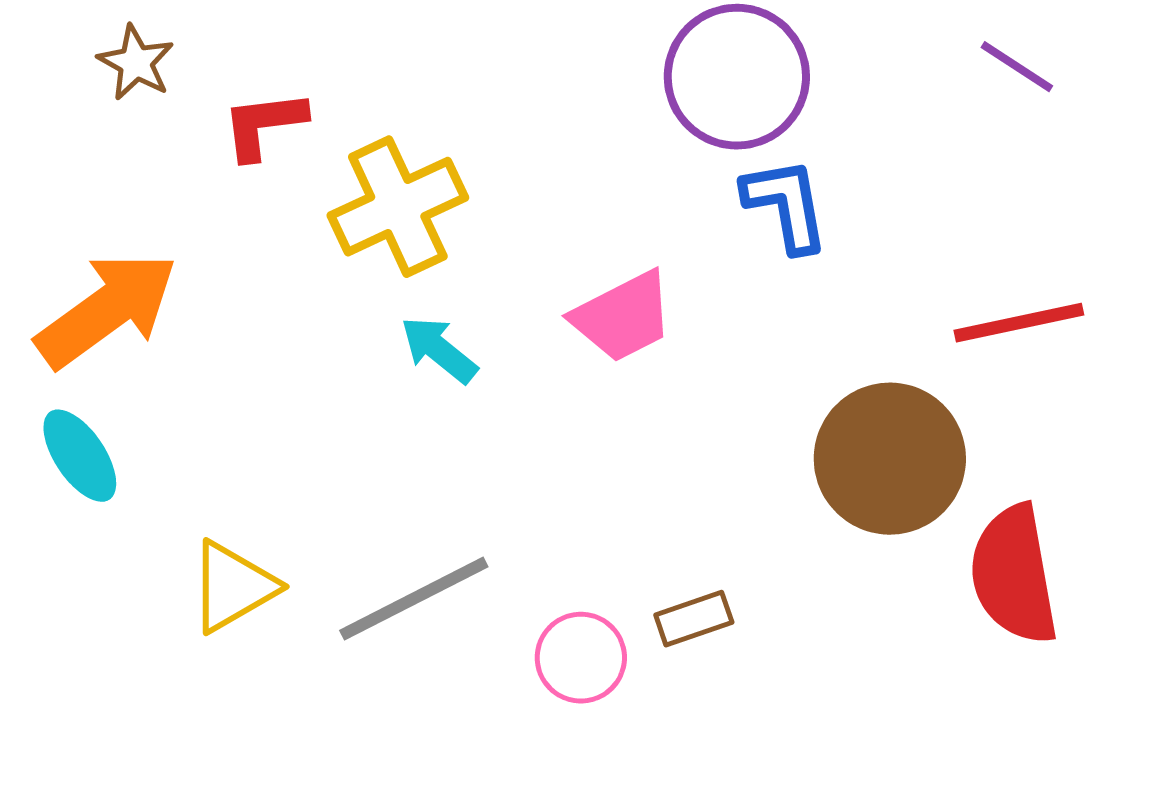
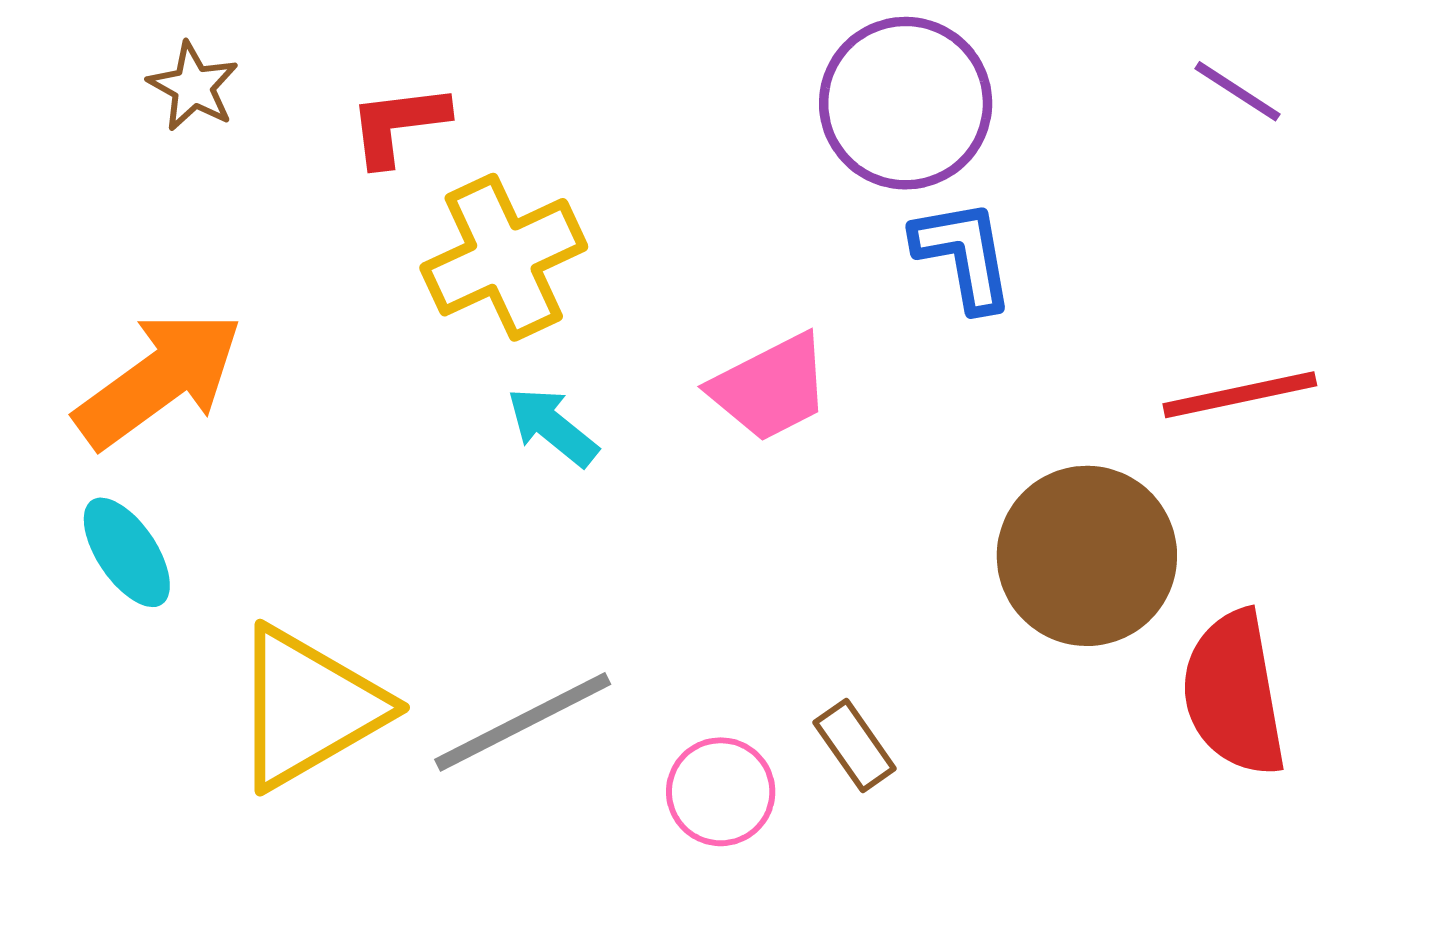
red L-shape: (264, 125) -> (398, 124), moved
yellow triangle: (233, 587) -> (308, 708), size x1.5
brown rectangle: (694, 619) -> (855, 746), turned 74

